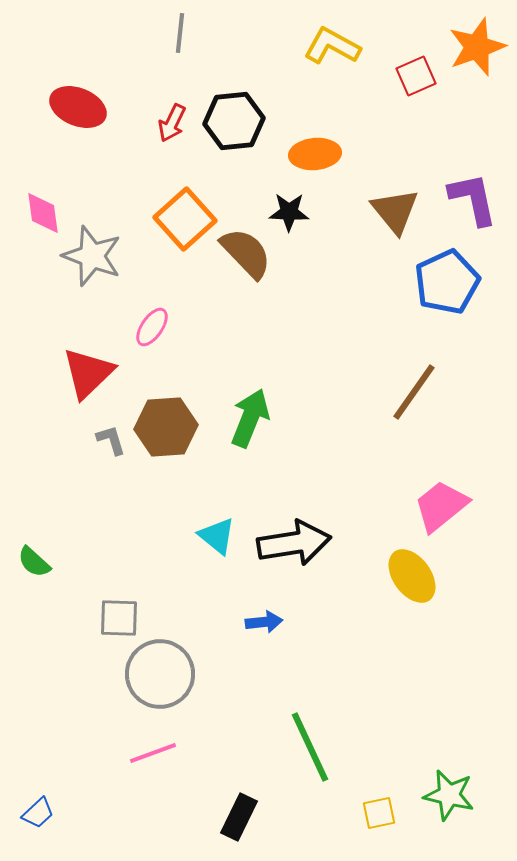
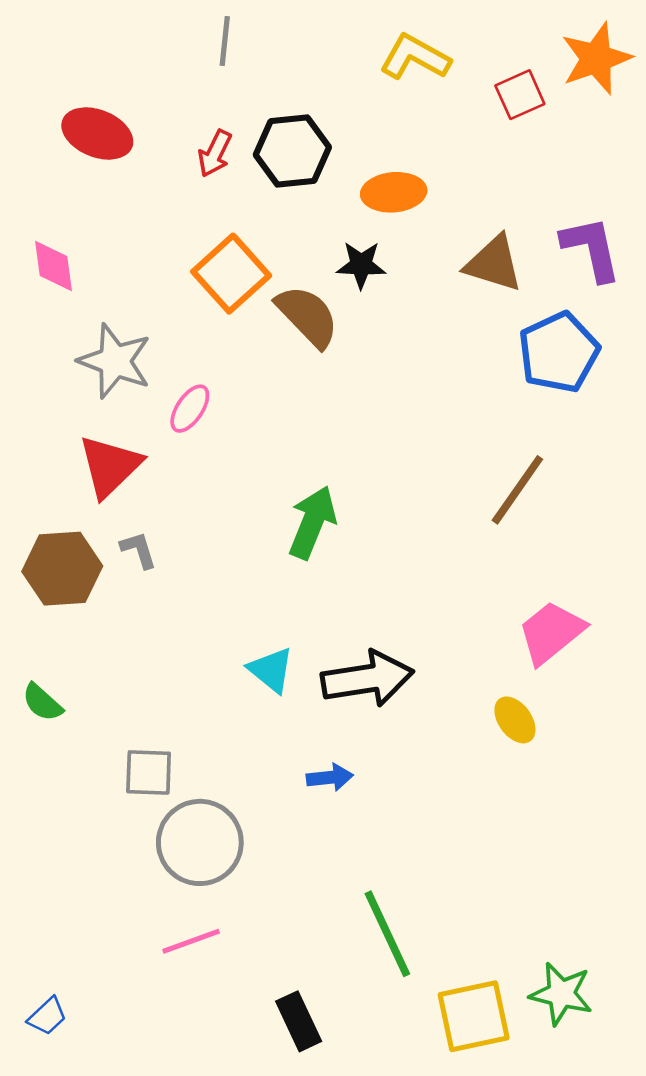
brown triangle: (395, 211) -> (494, 264), turned -34
gray star: (92, 256) -> (115, 361), moved
brown hexagon: (166, 427) -> (62, 569), moved
yellow ellipse: (412, 576) -> (515, 720), size x0.7
yellow square: (379, 813) -> (474, 1016), size x1.8
black rectangle: (239, 817) -> (299, 1021), turned -51

